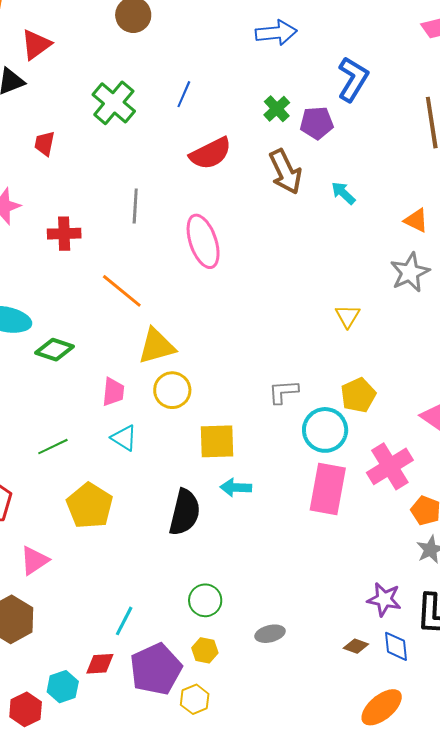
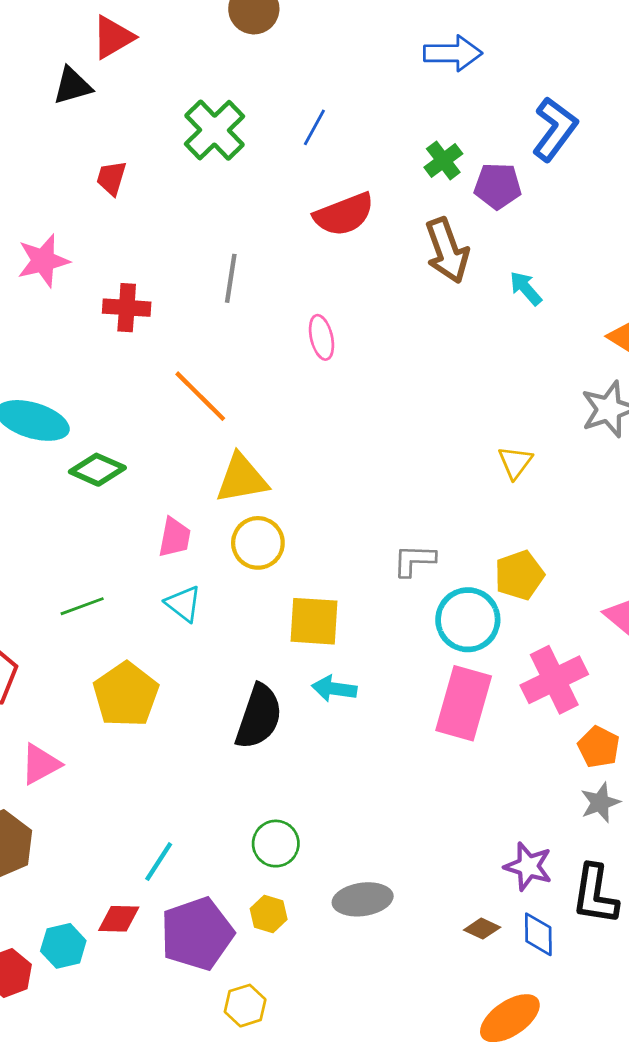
pink ellipse: (203, 241) -> (321, 337), size x0.6
gray ellipse: (270, 634) -> (363, 899), size x1.4
yellow hexagon: (195, 699) -> (245, 1006), moved

